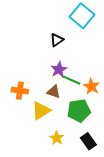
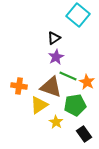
purple star: (59, 70) -> (56, 57), moved
brown triangle: (54, 92) -> (51, 87), size x1.6
yellow star: (57, 138) -> (56, 122), moved

